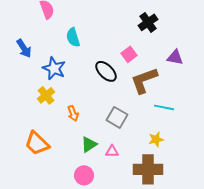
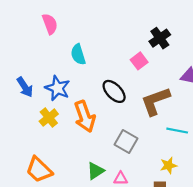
blue arrow: (24, 48) -> (25, 87), moved
pink square: (129, 54) -> (139, 61), moved
orange arrow: (73, 113) -> (85, 116), moved, size x1.8

